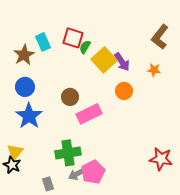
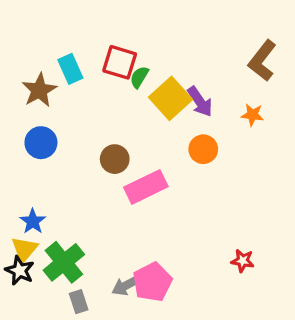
blue star: (29, 116) -> (33, 221), moved, size x0.6
green cross: (68, 153) -> (64, 262), moved, turned -30
red star: (161, 159) -> (243, 261), moved, size x0.6

